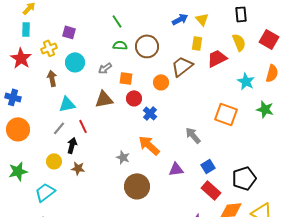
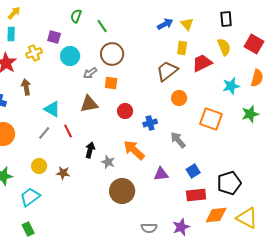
green semicircle: (120, 45) -> (76, 16), moved, turned -72
brown circle: (147, 46) -> (112, 54), moved
cyan circle: (75, 62) -> (70, 56), moved
brown arrow: (52, 78) -> (26, 87), moved
cyan star: (246, 81) -> (231, 86), turned 30
orange circle: (161, 82) -> (179, 98), moved
red circle: (134, 98) -> (125, 111), moved
cyan triangle: (67, 104) -> (52, 109), turned 42
green star: (265, 109) -> (250, 114), turned -30
blue cross: (150, 113) -> (150, 123), moved, turned 32
black arrow: (72, 145) -> (90, 150), moved
red rectangle: (211, 190) -> (196, 195), turned -48

